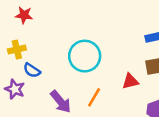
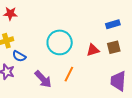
red triangle: (130, 81) -> (93, 50), moved

